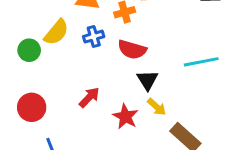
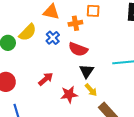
blue cross: (94, 37) -> (53, 38), turned -32
red star: (125, 117) -> (69, 94), turned 30

